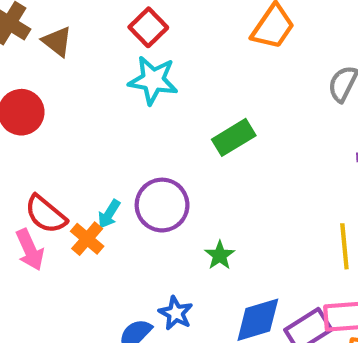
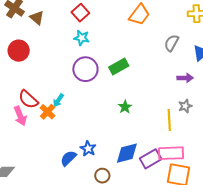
cyan star: (153, 80) -> (82, 38), size x0.7
purple circle: (162, 205) -> (85, 69), moved
green star: (220, 255) -> (125, 107), moved

